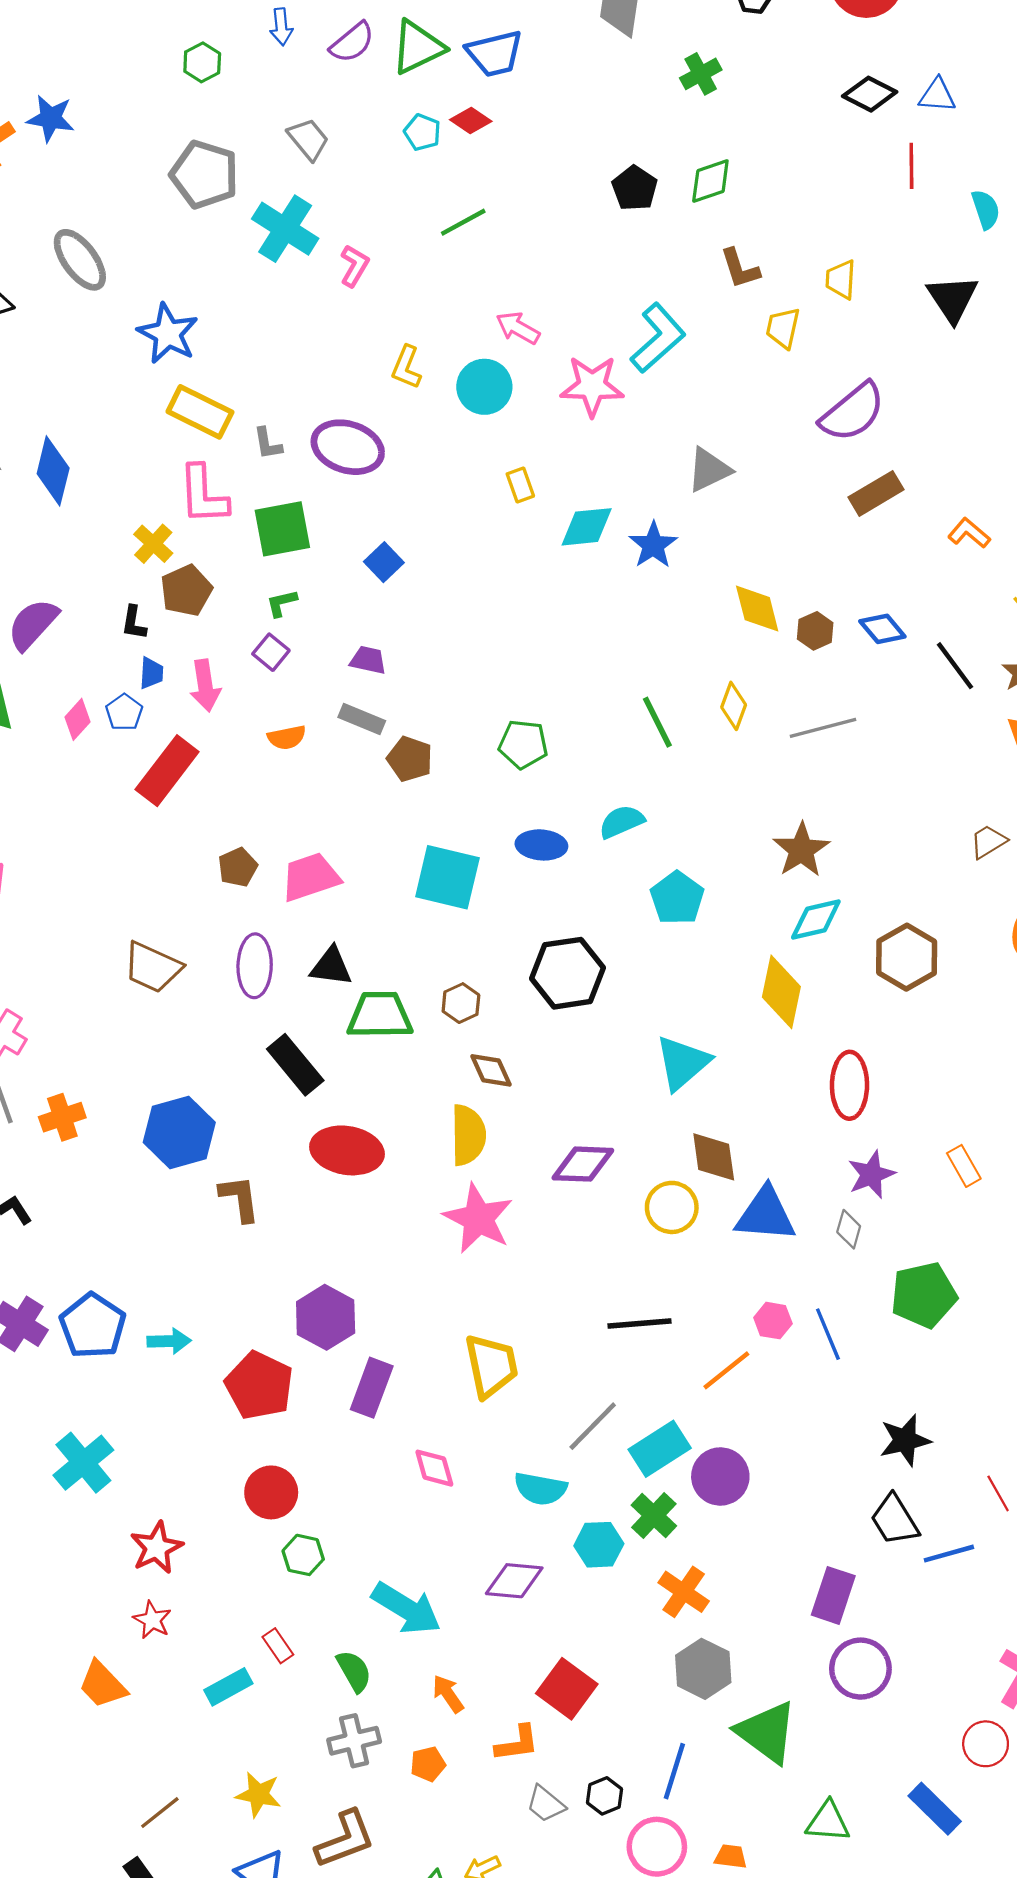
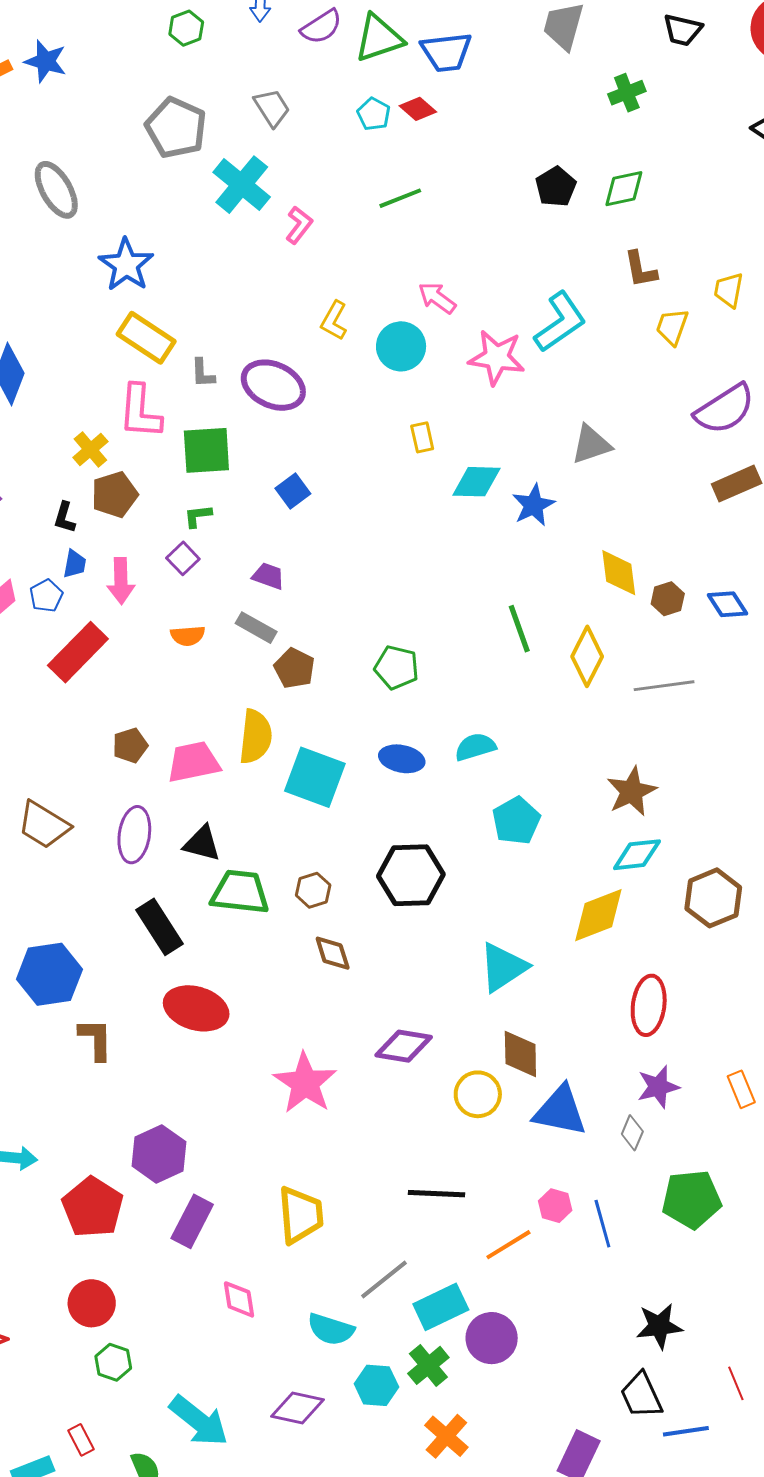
yellow diamond: (734, 706) -> (587, 656), size x1.4
green line: (657, 722) -> (519, 629), moved
yellow diamond: (781, 992) -> (598, 915), turned 50
yellow semicircle: (468, 1135) -> (256, 737), moved

